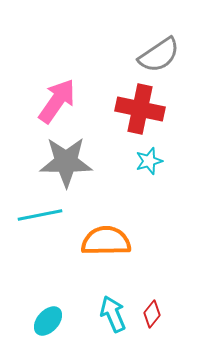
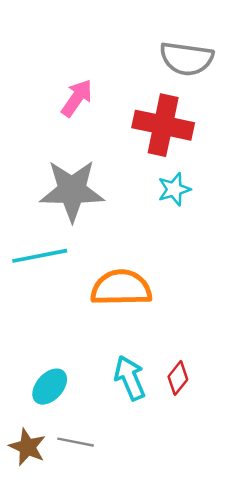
gray semicircle: (159, 55) -> (187, 59), turned 42
pink arrow: (57, 101) -> (77, 98), moved, size x0.7

